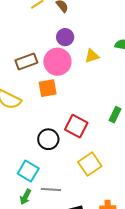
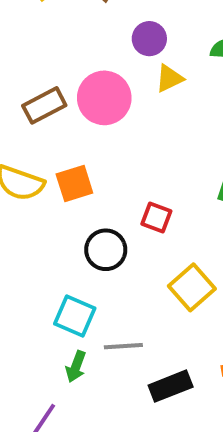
purple circle: (65, 37) -> (149, 39), moved
orange square: (48, 88) -> (74, 184), moved
red square: (76, 126) -> (156, 217), size x0.7

